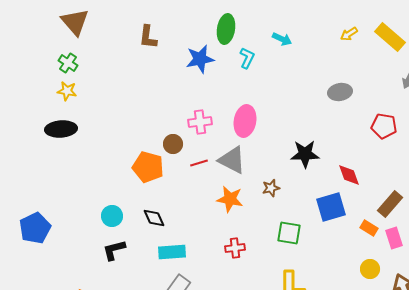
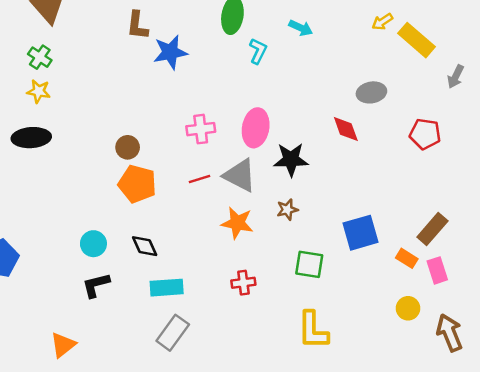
yellow rectangle: (390, 37) -> (417, 40), moved
blue star: (200, 59) -> (170, 52), moved
brown circle: (173, 144) -> (128, 147), moved
black star: (305, 154) -> (291, 160), moved
red diamond: (349, 175) -> (346, 129), moved

